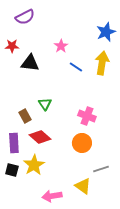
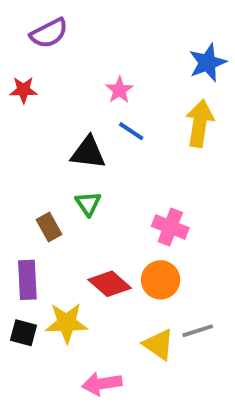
black triangle: (30, 63) -> (88, 153), moved
blue line: (76, 67) -> (131, 131), moved
red diamond: (40, 137) -> (110, 284), moved
yellow star: (34, 165) -> (67, 323), turned 30
yellow triangle: (83, 186) -> (159, 344), moved

